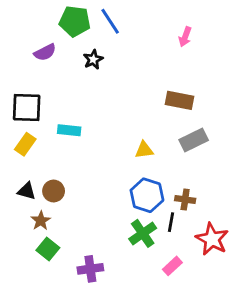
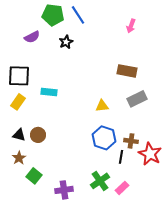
brown star: (41, 221) -> (19, 158), moved
green cross: (143, 233) -> (100, 181), moved
red star: (212, 239) -> (150, 154), moved

